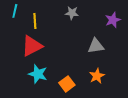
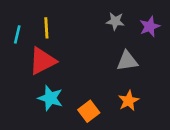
cyan line: (15, 11) -> (17, 34), moved
gray star: (72, 13) -> (115, 21), moved

